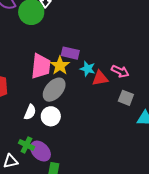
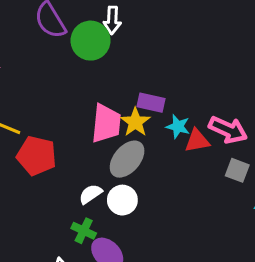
pink arrow: (120, 71) -> (228, 130), size x1.4
white semicircle: (30, 112) -> (90, 194), turned -147
green cross: (26, 145) -> (84, 231), moved

